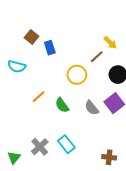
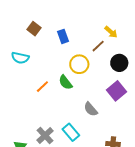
blue rectangle: (50, 48) -> (63, 36), moved
green semicircle: (62, 105) -> (65, 82), moved
gray semicircle: (92, 108) -> (91, 109), moved

